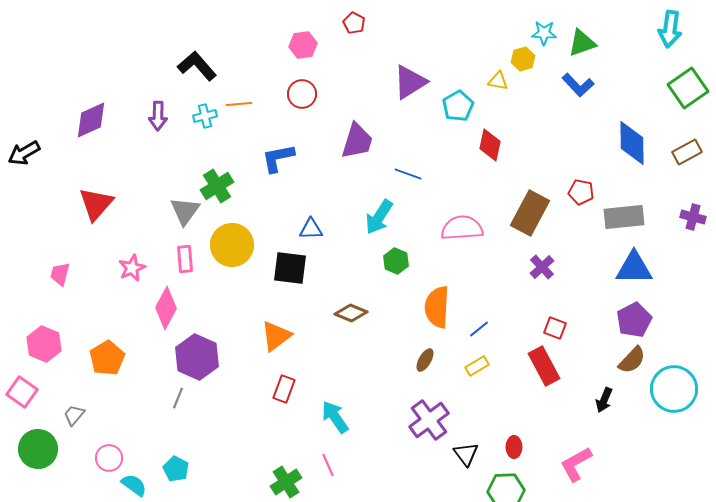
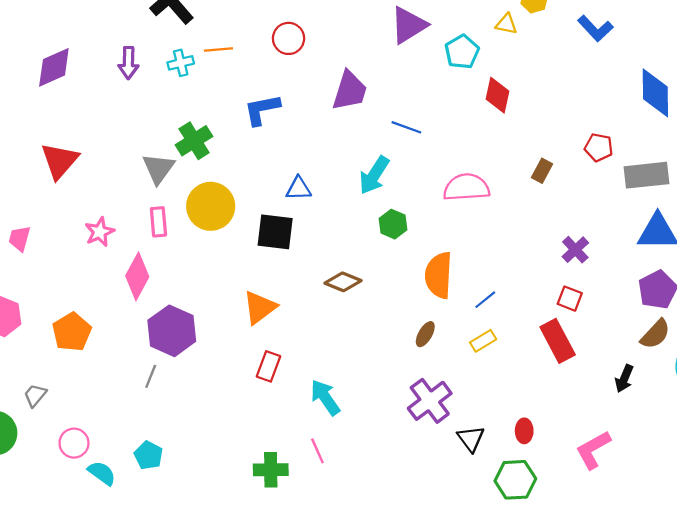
brown rectangle: (530, 213) -> (542, 171), size x0.5
purple cross: (542, 267) -> (575, 250), moved
green cross: (286, 482) -> (271, 470), turned 32

